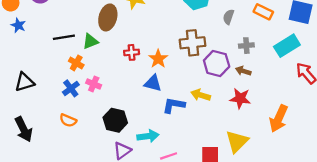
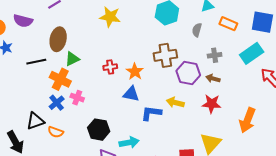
brown ellipse: (108, 17) -> (58, 39), moved
black line: (64, 37) -> (36, 62), moved
orange cross: (76, 63) -> (60, 79), size x1.5
black triangle: (24, 82) -> (35, 121), moved

